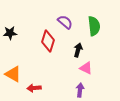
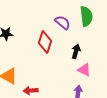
green semicircle: (94, 26) -> (86, 16), moved

